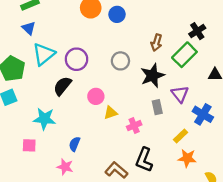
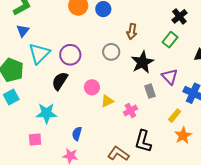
blue triangle: (29, 28) -> (23, 31), turned 32
brown arrow: (156, 43) -> (132, 31), moved
green rectangle: (184, 55) -> (170, 40), size x0.7
orange star: (187, 158) -> (183, 135), turned -30

